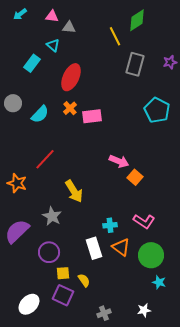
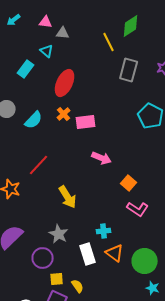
pink arrow: (119, 161) -> (102, 158), moved
gray star: (52, 216) -> (59, 234), moved
pink L-shape: (144, 221) -> (138, 209), moved

